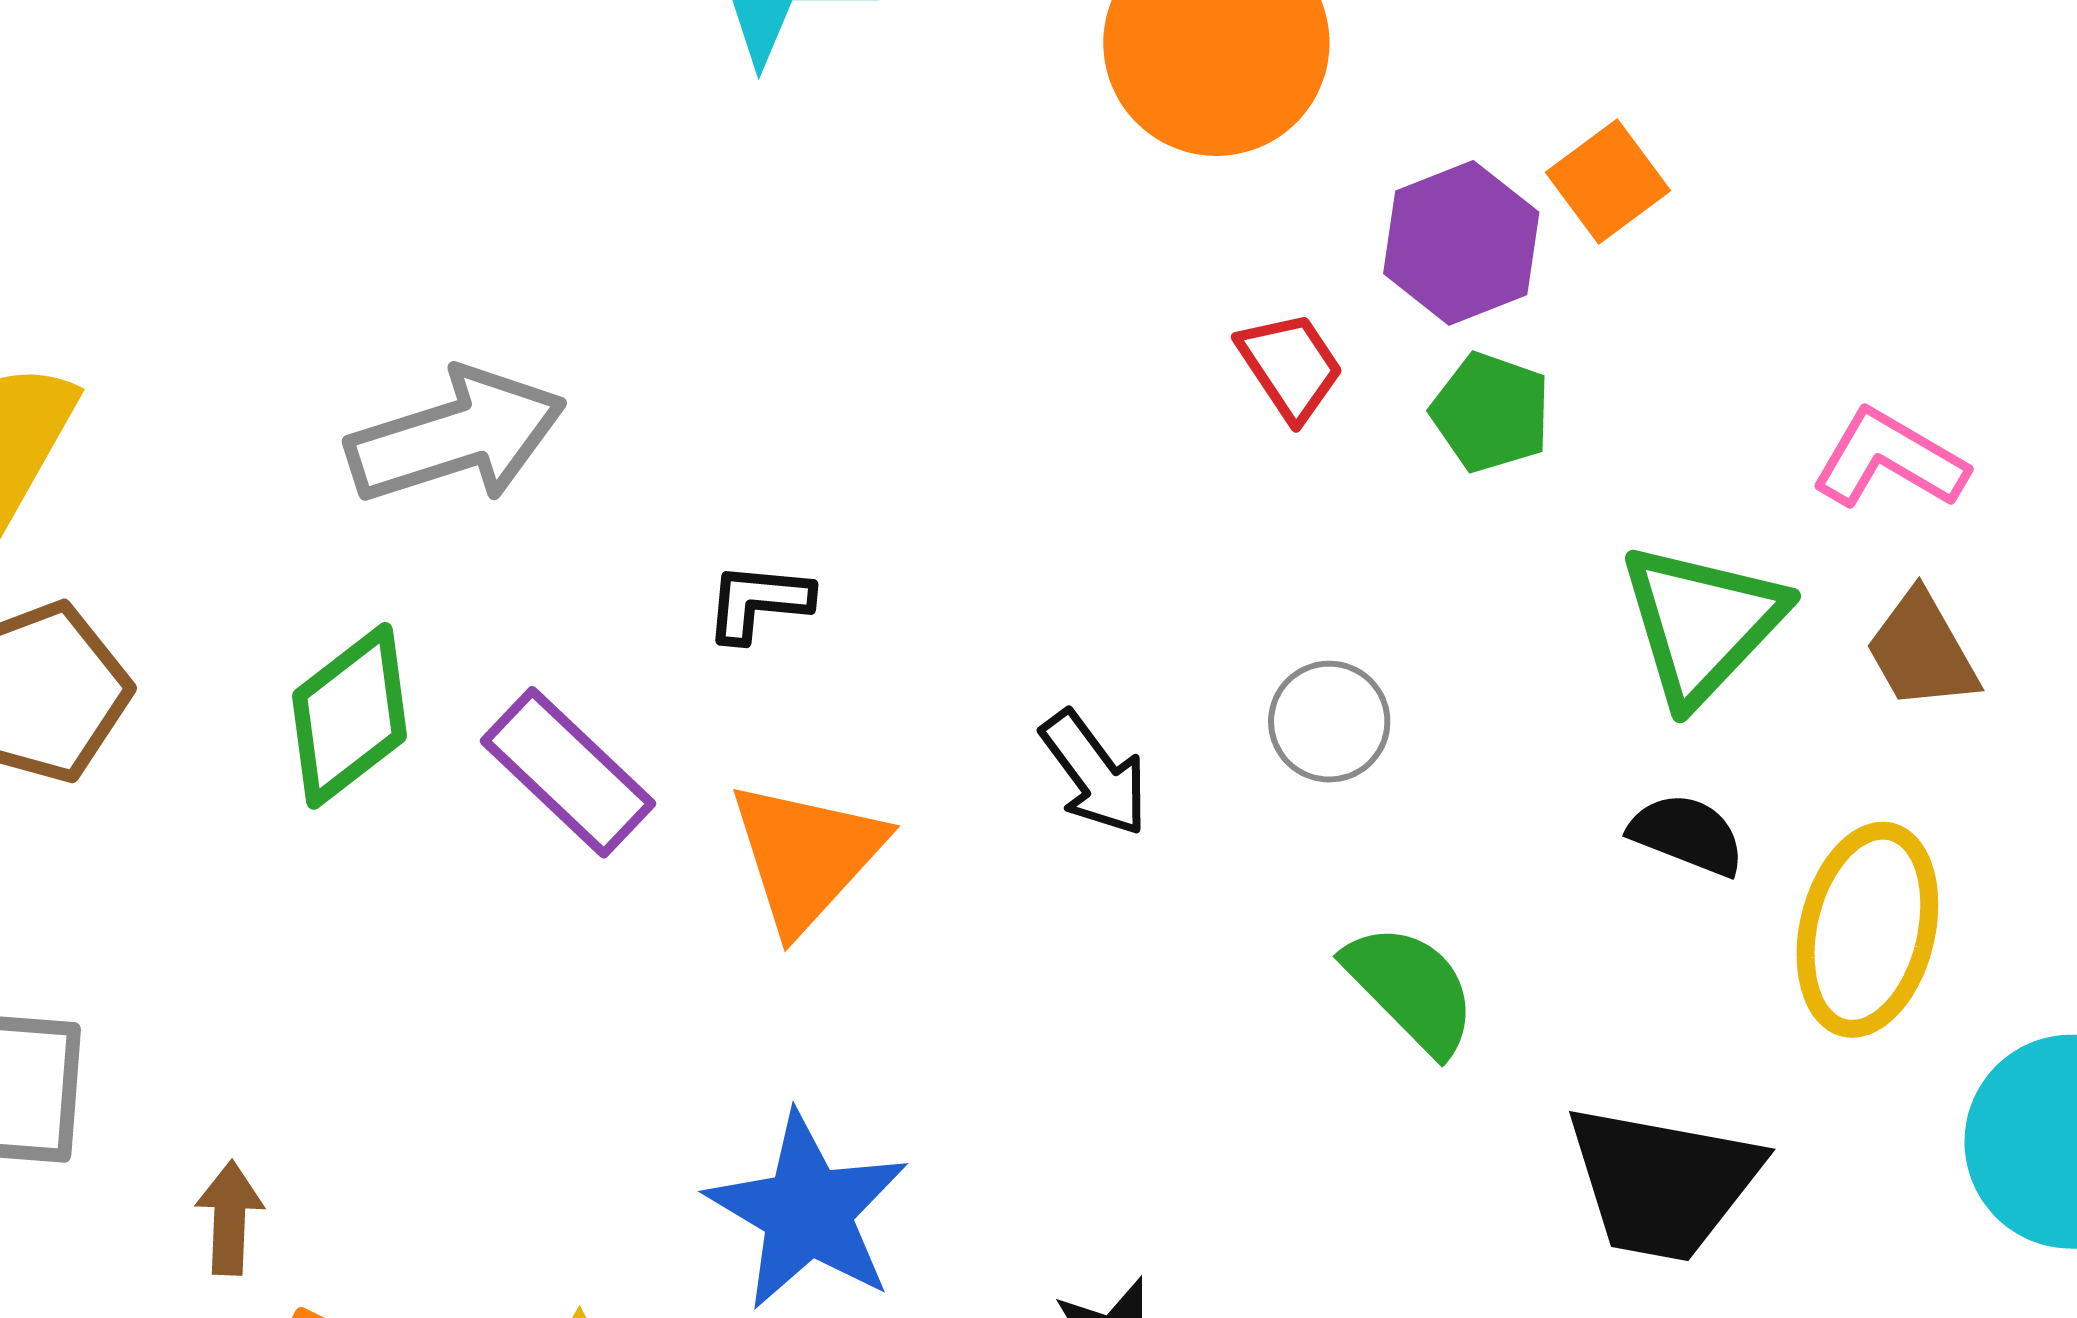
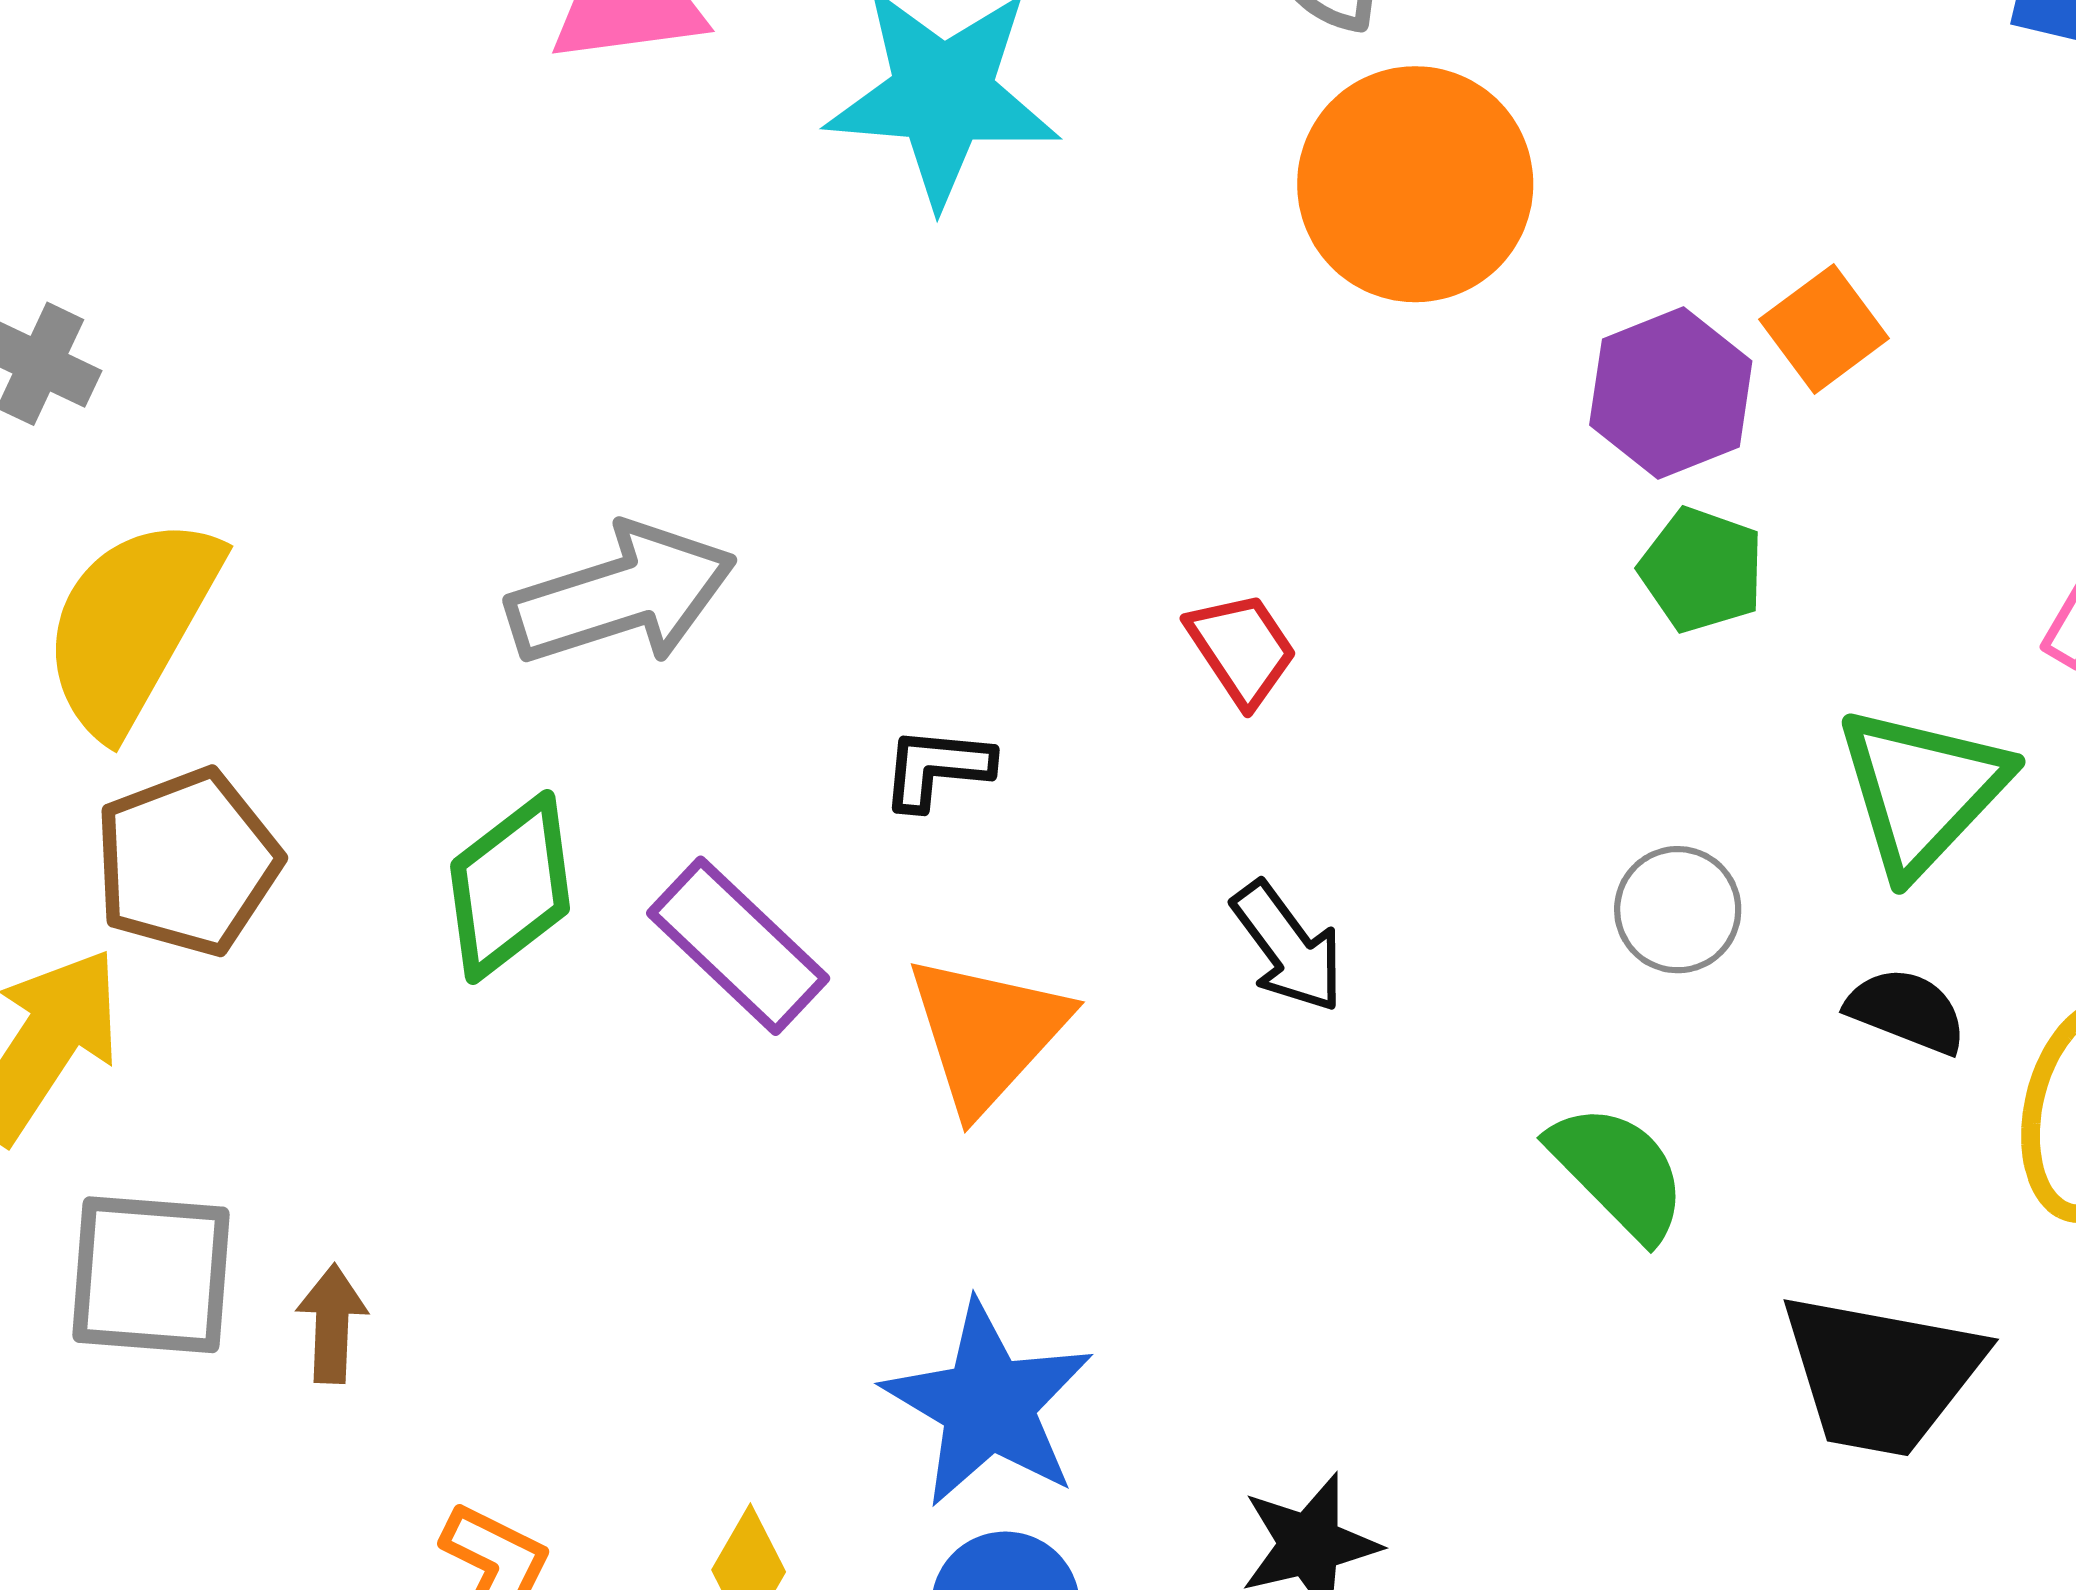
red trapezoid: (1290, 366) -> (1242, 649), moved
gray circle: (1329, 722) -> (1678, 910), moved
brown arrow: (230, 1218) -> (332, 1324), moved

